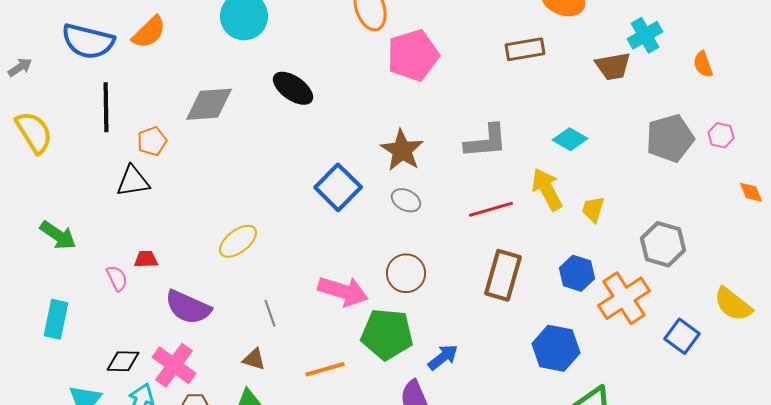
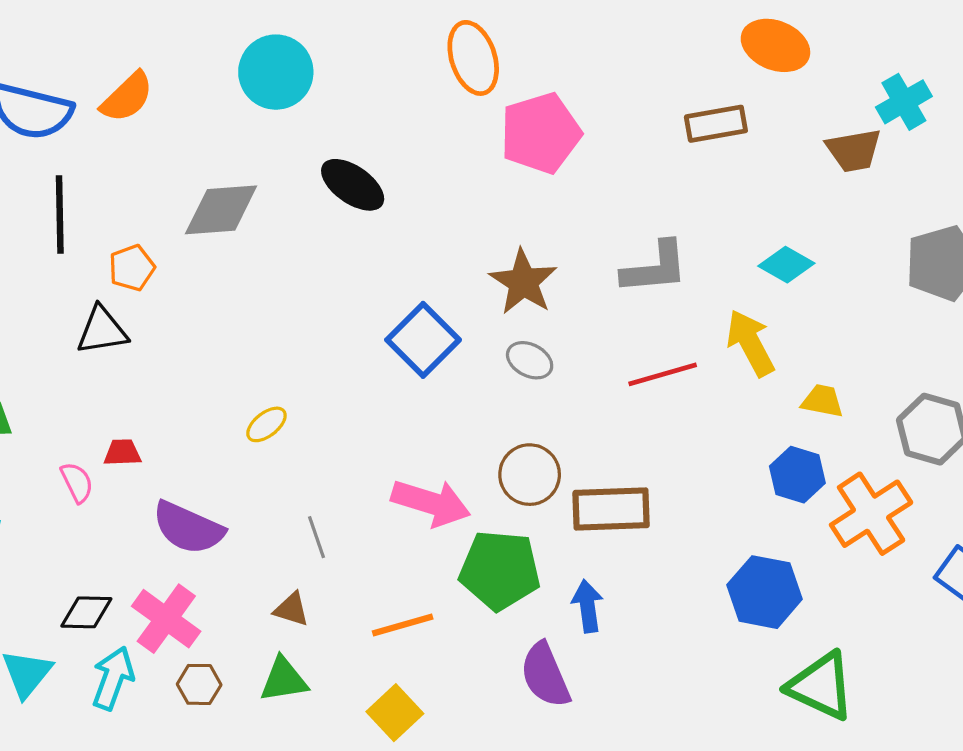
yellow trapezoid: (593, 209) -> (822, 401), moved, turned 84
yellow ellipse: (238, 241) -> (266, 424), size x0.7
brown rectangle: (503, 275) -> (611, 509), moved, turned 72
blue arrow: (443, 357) -> (588, 606), turned -60

